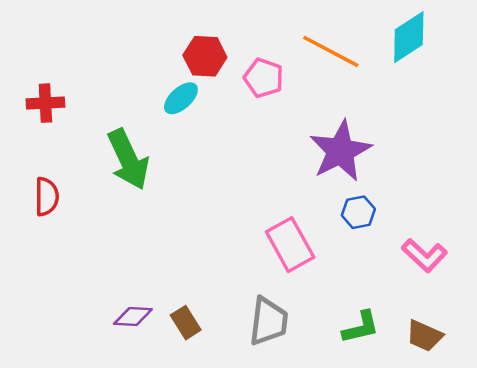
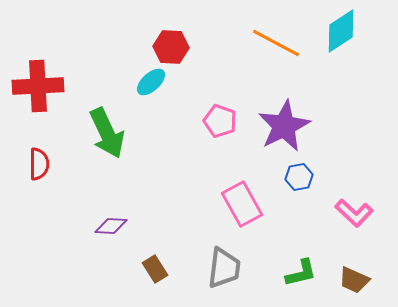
pink pentagon: (264, 78) -> (220, 121), moved
red cross: (45, 103) -> (38, 86), size x1.6
purple diamond: (133, 317) -> (111, 226), moved

